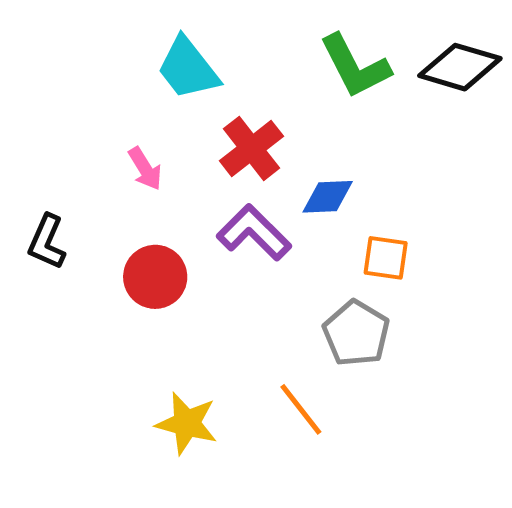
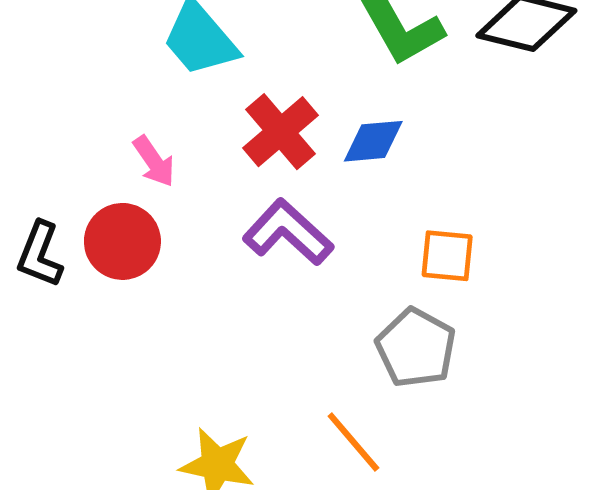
blue diamond: (328, 197) -> (373, 141), moved
red circle: (155, 277) -> (122, 241), moved

